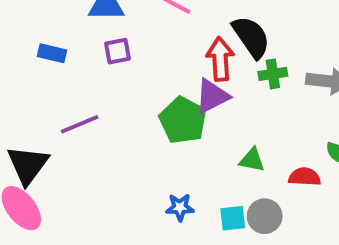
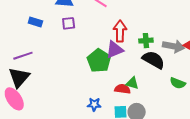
black semicircle: (251, 37) -> (154, 60), moved, turned -30
purple line: (80, 124) -> (23, 56), moved
red semicircle: (305, 177) -> (122, 89), moved

